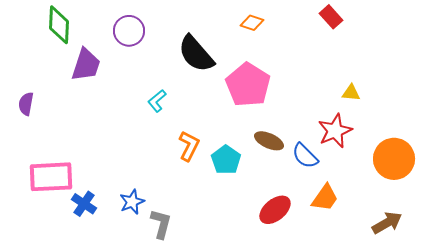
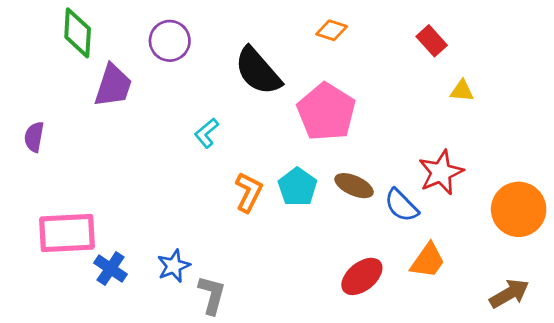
red rectangle: (331, 17) -> (432, 41), moved
yellow triangle: (351, 93) -> (462, 91), moved
cyan pentagon: (226, 160) -> (297, 187), moved

